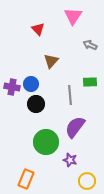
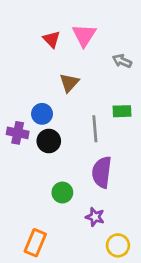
pink triangle: (73, 16) -> (84, 35), moved
purple cross: (12, 87) -> (18, 133), moved
purple semicircle: (75, 127) -> (102, 172), turned -30
green circle: (46, 142) -> (62, 193), size x0.6

